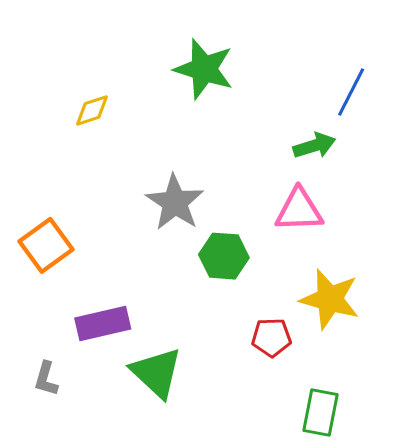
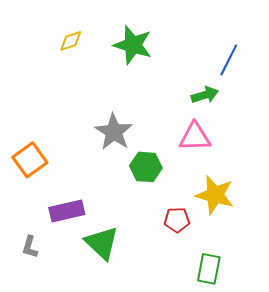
yellow diamond: (92, 110) -> (71, 41), moved

